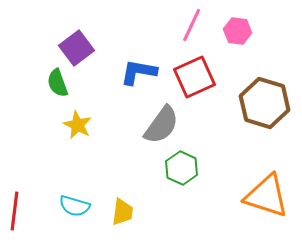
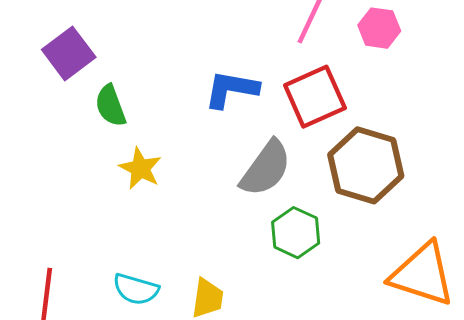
purple square: (77, 48) -> (69, 53), moved
brown hexagon: (265, 103) -> (366, 165), moved

